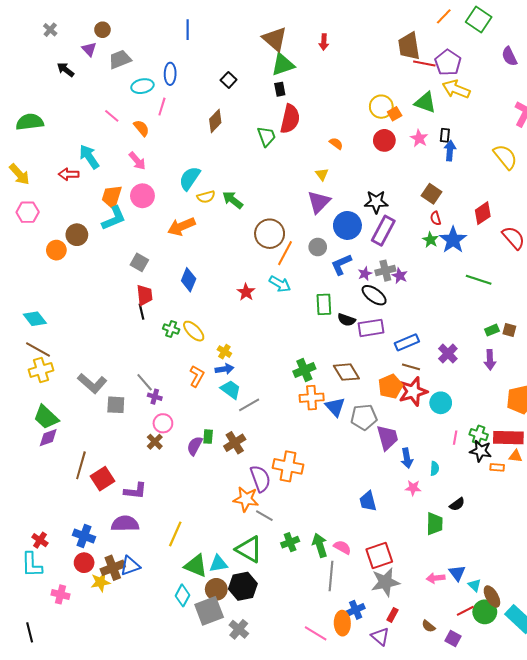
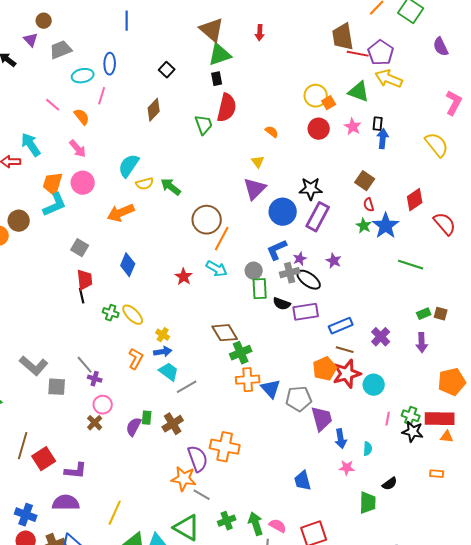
gray circle: (318, 247) -> (254, 271), moved
gray cross: (385, 271) -> (290, 273), moved
brown diamond: (346, 372) -> (225, 333), moved
orange rectangle: (497, 467) -> (437, 474), moved

